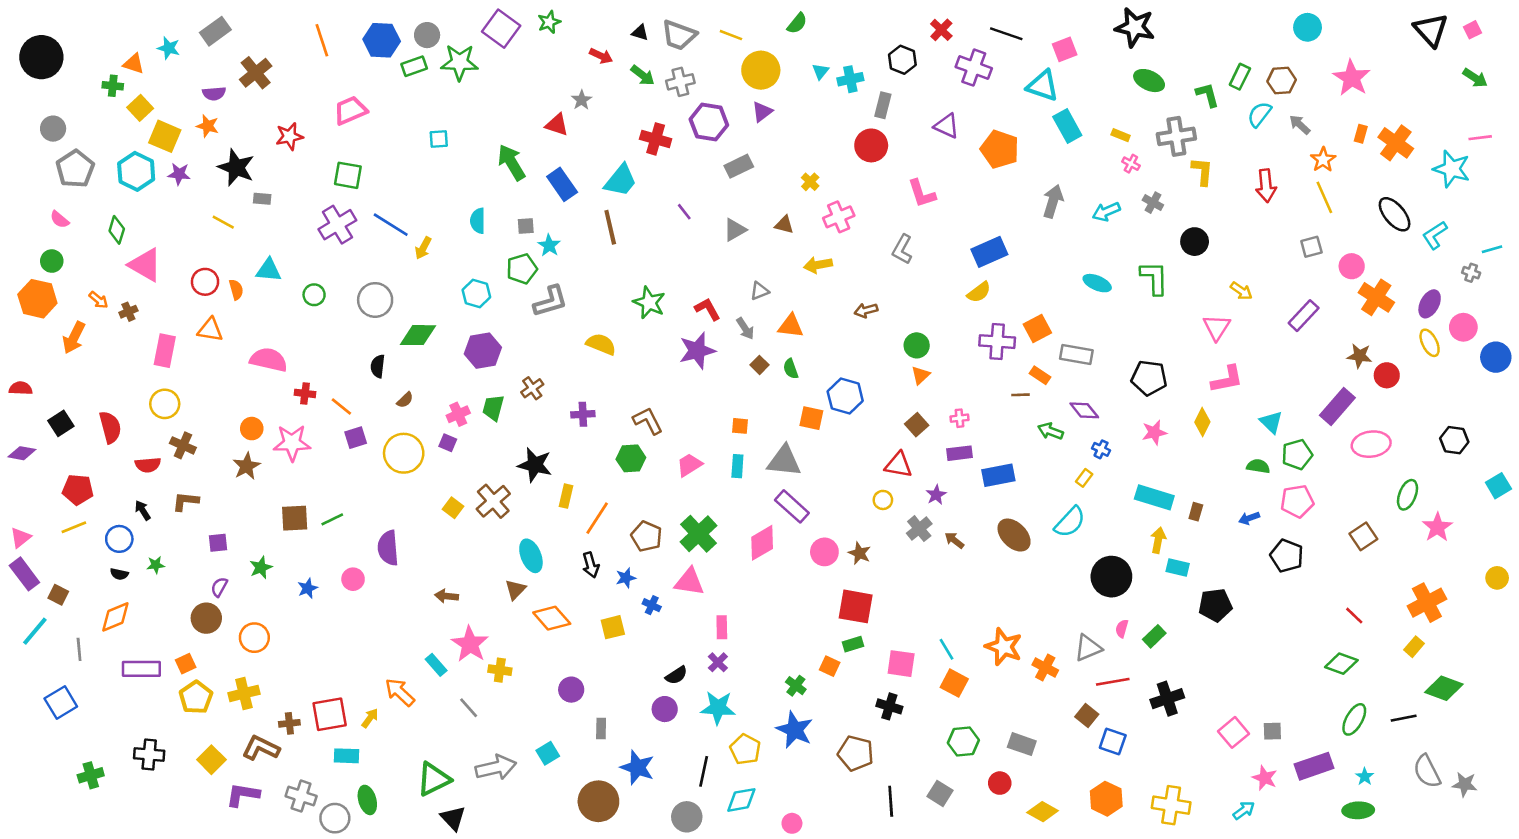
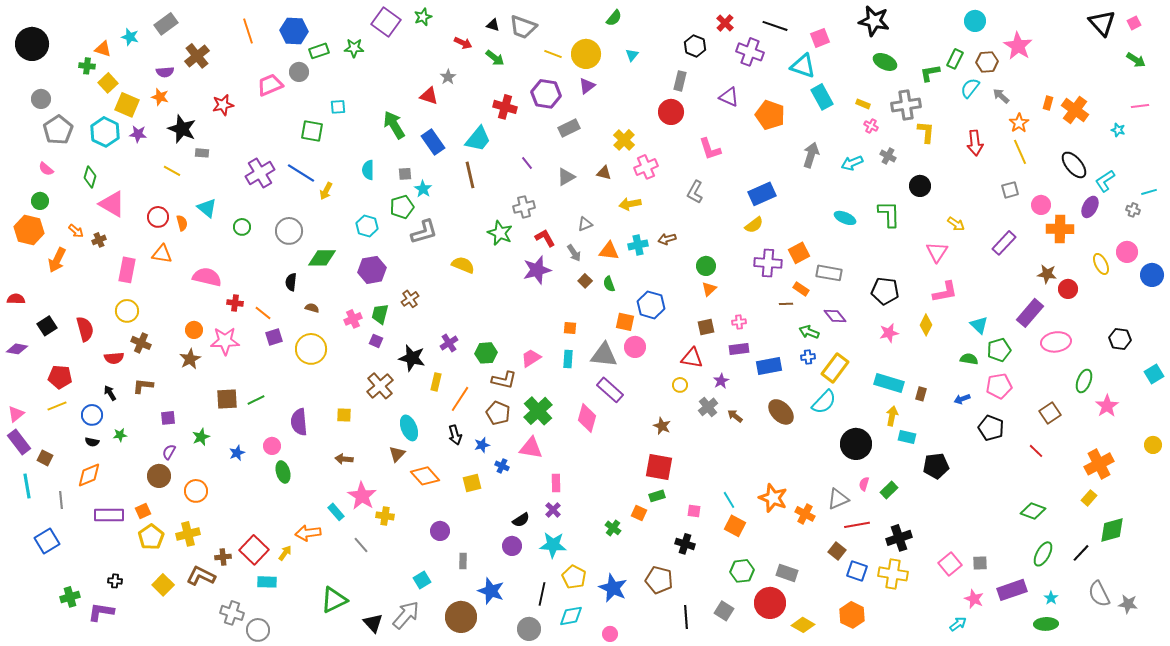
cyan circle: (1308, 27) -> (975, 21), moved
gray circle: (427, 35) -> (299, 72), moved
yellow line: (731, 35) -> (553, 54), moved
green star: (460, 62) -> (354, 48), size x0.7
pink star: (1352, 78) -> (1018, 46), moved
cyan cross: (850, 79) -> (638, 245), moved
gray cross: (680, 82) -> (524, 207), moved
green L-shape: (1208, 95) -> (930, 73), turned -85
cyan star: (1452, 169) -> (1118, 130), size x0.5
green square: (348, 175) -> (312, 131), moved
yellow cross: (810, 182) -> (624, 140), size x1.5
cyan triangle: (269, 270) -> (207, 208), turned 35
orange cross: (1376, 297) -> (1060, 229), turned -32
purple ellipse: (1430, 304) -> (1090, 207), moved
brown semicircle: (405, 400) -> (312, 308), turned -120
purple cross: (583, 414) -> (449, 343), moved, turned -30
brown L-shape: (648, 421) -> (504, 380), moved, turned 130
brown square: (917, 425) -> (706, 327), turned 30
purple square: (448, 443) -> (376, 341), moved
blue cross: (1101, 449) -> (808, 357), moved, turned -32
yellow rectangle: (1084, 478) -> (835, 368), size x2.0
yellow square: (453, 508) -> (344, 415), moved, turned -35
pink diamond: (762, 543) -> (587, 418), turned -44
pink circle: (824, 552) -> (635, 347), moved
red line: (1354, 616) -> (1036, 451), moved
cyan line: (35, 631) -> (27, 486), turned -50
pink square: (901, 664) -> (694, 511), size x0.6
green diamond: (1444, 688) -> (1112, 530), turned -36
orange arrow: (400, 692) -> (308, 533), turned -50
red square: (330, 714) -> (254, 550), turned -36
black line: (1404, 718) -> (1081, 553), turned -36
blue star: (795, 730) -> (613, 588), moved
black cross: (149, 754) -> (115, 581), size x0.6
gray arrow: (496, 767) -> (406, 615), moved, turned -36
red circle: (1000, 783) -> (770, 603), size x1.8
purple L-shape: (243, 795) -> (101, 612), moved
green ellipse: (367, 800) -> (283, 472), moved
yellow cross: (1171, 805) -> (893, 574), moved
black triangle: (453, 818) -> (373, 623), moved

